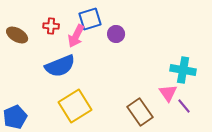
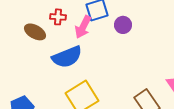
brown ellipse: (17, 35) -> (35, 32), moved

